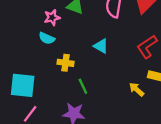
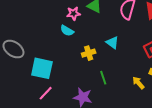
yellow cross: (66, 63) -> (89, 53), moved, turned -32
green line: (83, 86) -> (103, 78), moved

